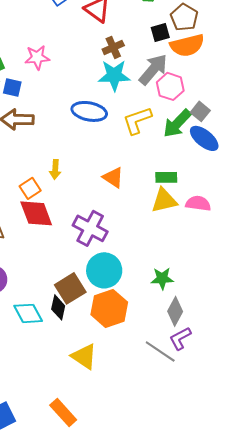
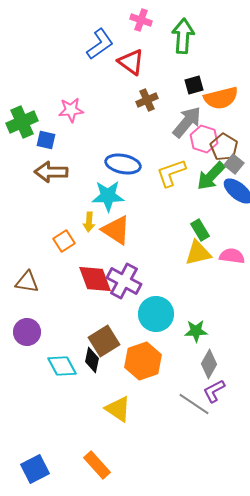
brown pentagon: (184, 17) -> (224, 147), moved
cyan star: (114, 75) -> (108, 196), moved
orange triangle: (113, 177) -> (116, 230), moved, size x1.4
green rectangle: (166, 177) -> (200, 230), turned 60
red diamond: (36, 213) -> (95, 279), moved
cyan circle: (104, 270) -> (156, 314), moved

